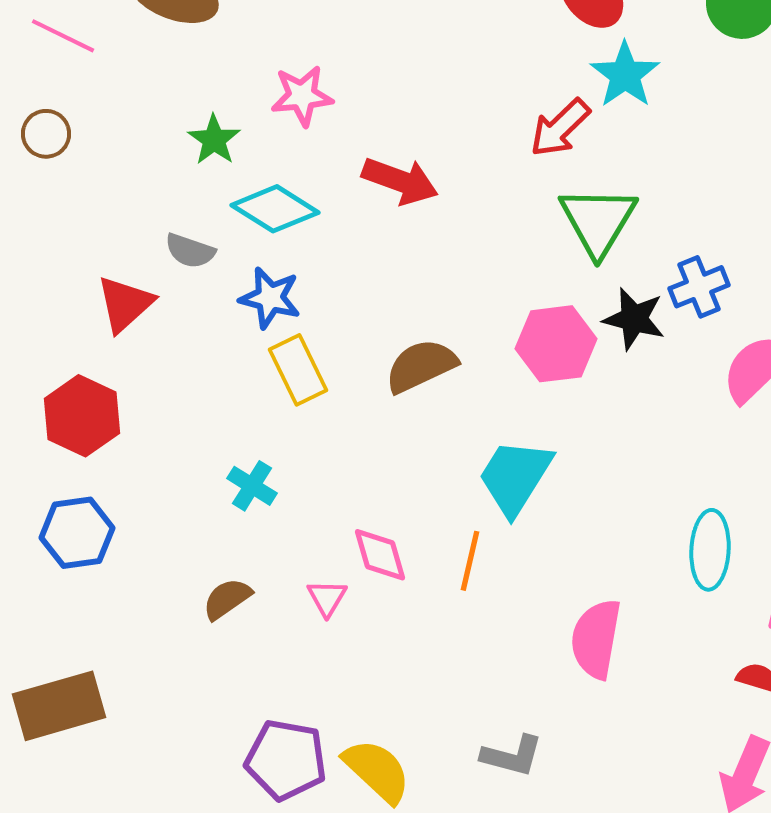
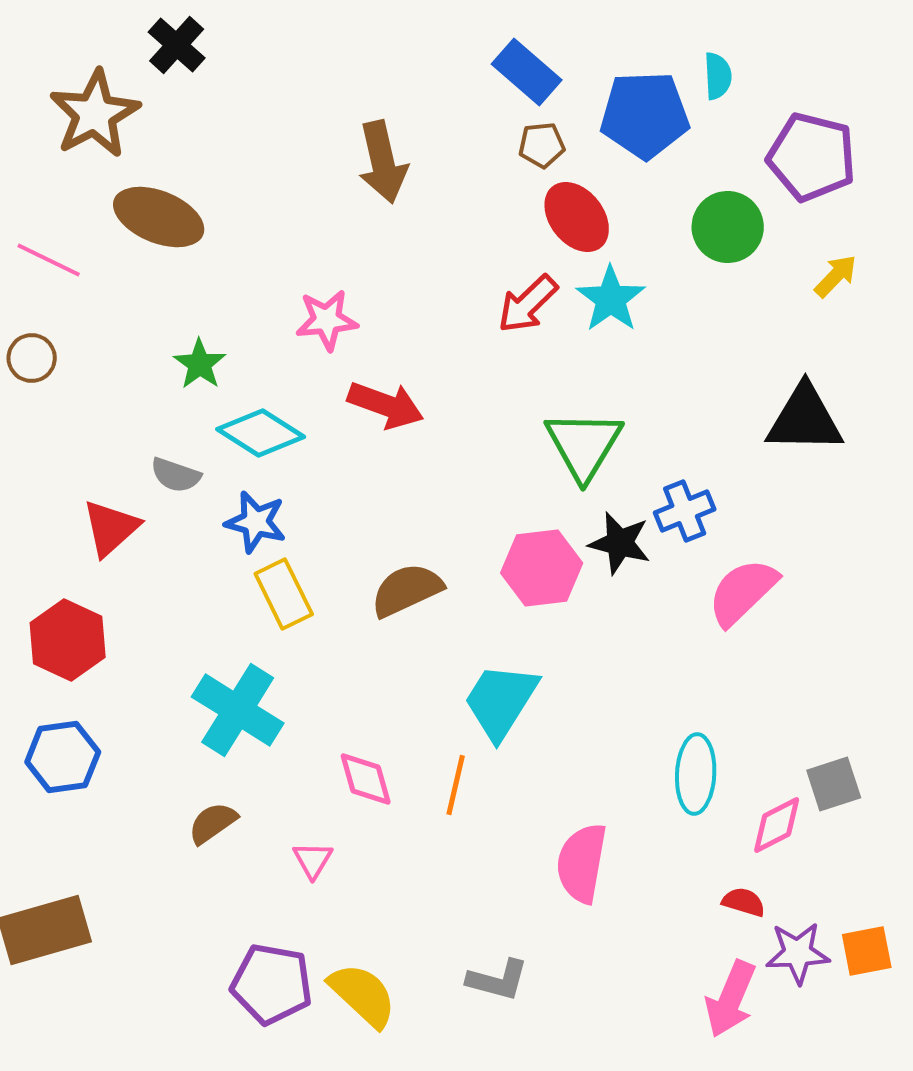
pink star: (302, 96) -> (327, 320), moved
red arrow: (560, 128) -> (528, 304), moved
cyan cross: (252, 486) -> (238, 710), size x1.8
pink triangle: (327, 598) -> (313, 860), moved

